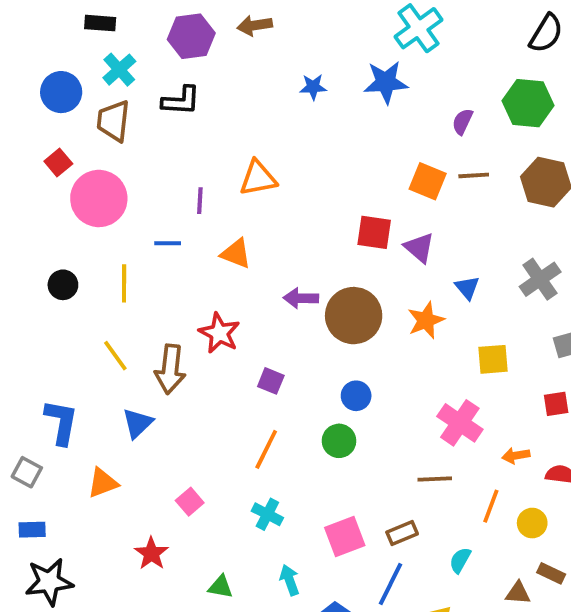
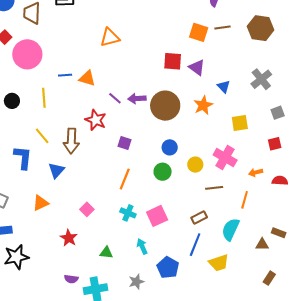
purple line: (200, 201) -> (115, 98), moved, turned -48
orange triangle: (236, 254) -> (87, 78), moved
blue L-shape: (61, 422) -> (23, 158), moved
yellow circle: (532, 523) -> (195, 165), moved
pink square: (345, 536) -> (157, 216), moved
cyan semicircle: (460, 560) -> (231, 229), size x1.6

